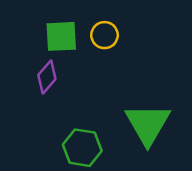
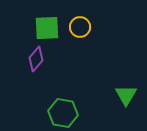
green triangle: (148, 124) -> (126, 95), moved, size x0.6

